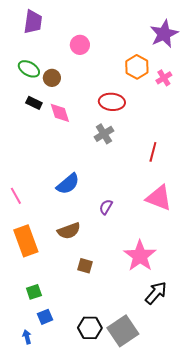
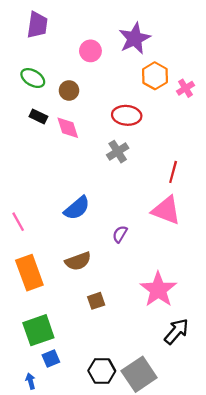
purple star: (164, 34) -> (135, 38), moved
brown circle: (52, 78) -> (69, 90), moved
pink triangle: (159, 198) -> (166, 210), moved
brown square: (85, 266) -> (96, 301), turned -35
green square: (34, 292) -> (38, 330), size x1.8

